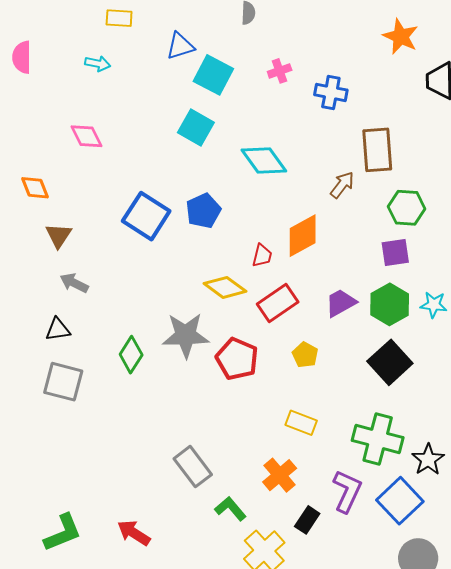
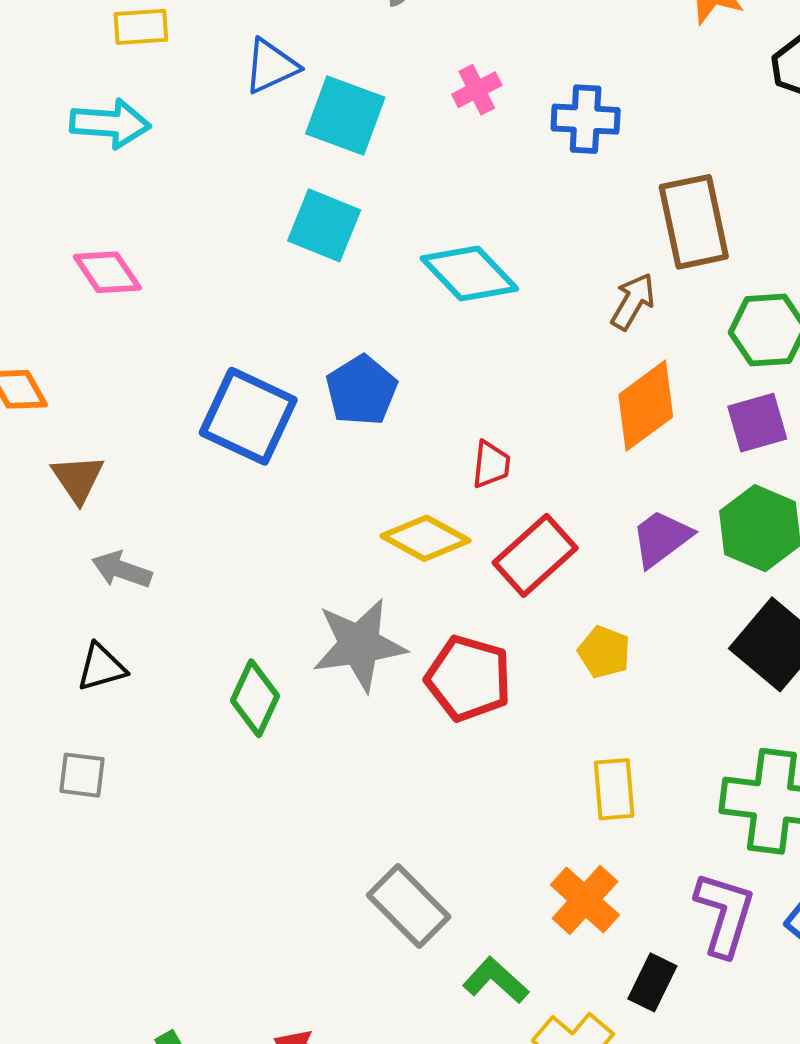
cyan arrow: (98, 64) -> (110, 124), size x1.5
orange diamond: (303, 236) -> (646, 406), moved
gray square: (63, 382) -> (82, 775), moved, size x0.6
yellow rectangle: (301, 423) -> (614, 789), turned 72

